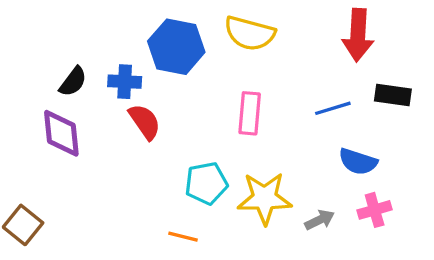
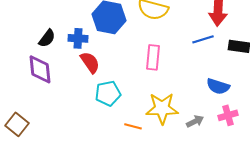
blue line: (333, 108) -> (203, 39), moved
cyan pentagon: (206, 183) -> (108, 93), moved
orange line: (183, 237) -> (133, 126), moved

